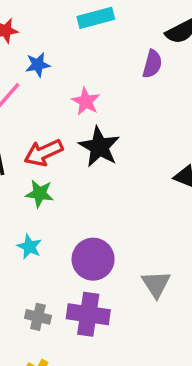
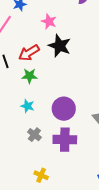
gray cross: (38, 317) -> (34, 135), moved, turned 32

